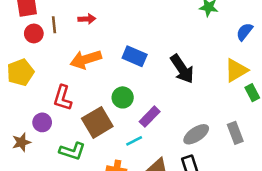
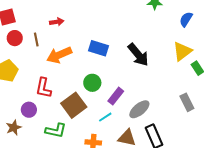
brown line: (54, 25) -> (36, 40), moved
gray ellipse: (196, 134) -> (139, 109), moved

